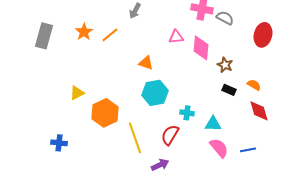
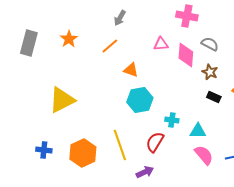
gray semicircle: (225, 18) -> (210, 44), moved
orange line: (110, 35) -> (110, 46), moved
yellow triangle: (77, 93) -> (62, 100), size x1.8
orange hexagon: (105, 113) -> (83, 153), moved

